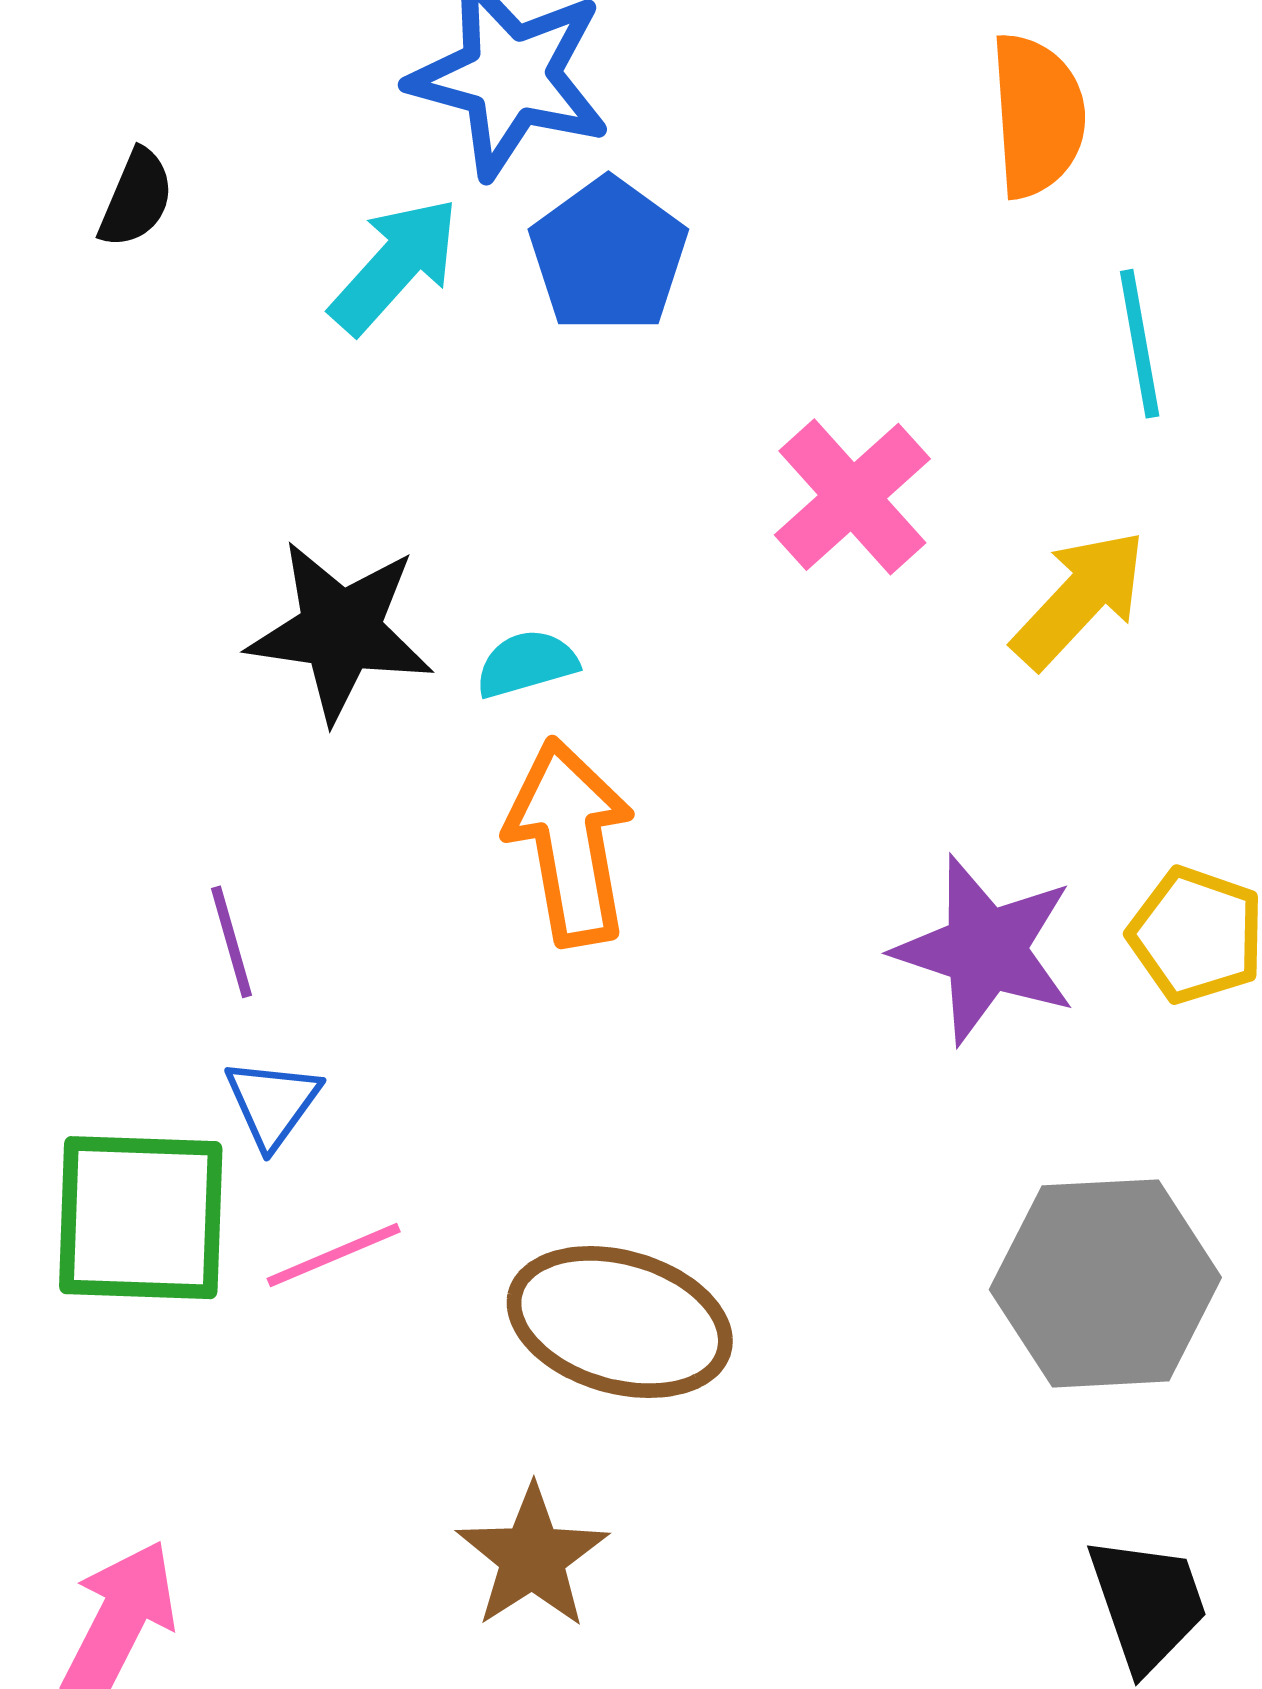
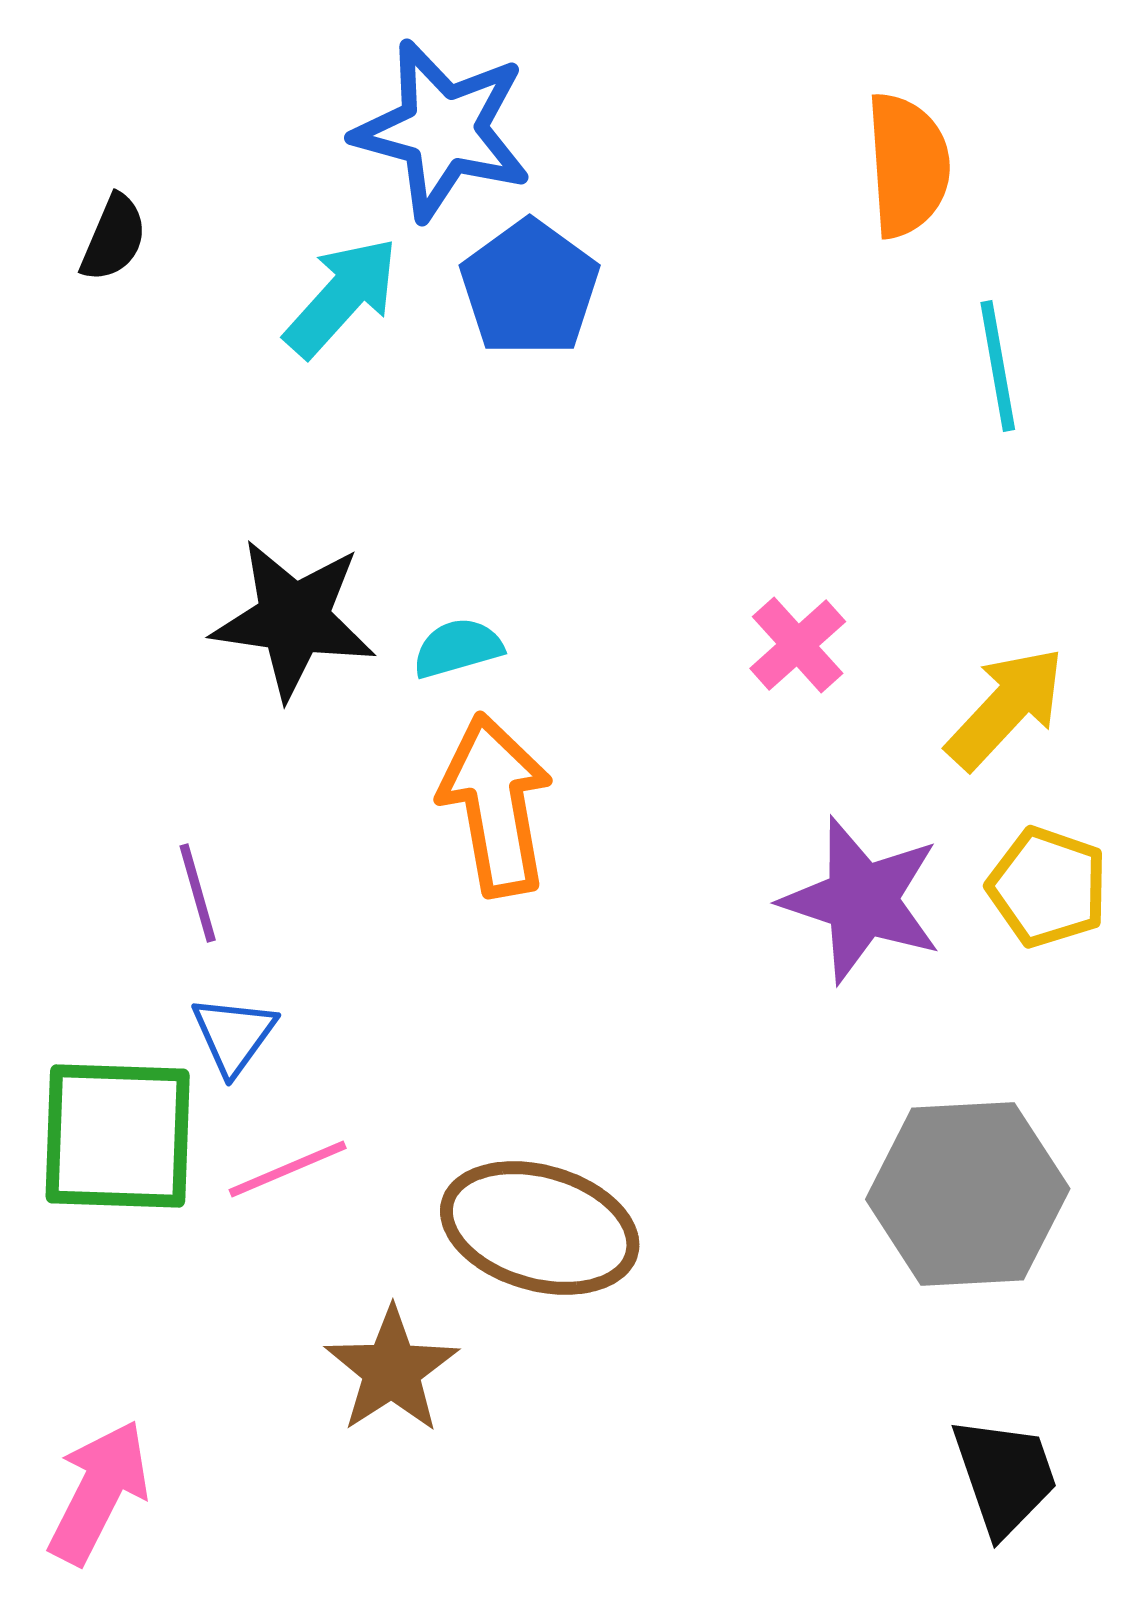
pink cross: (852, 497) -> (798, 645), moved, size x0.7
yellow arrow: (1079, 599) -> (1006, 708), moved
brown star: (532, 1557) -> (392, 1370), moved

